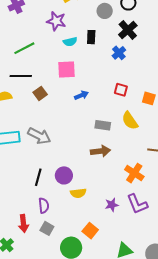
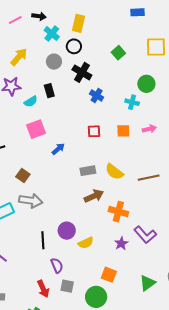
blue cross: (119, 53) -> (97, 95), moved
brown square: (40, 93) -> (23, 176), moved
yellow semicircle: (130, 121) -> (114, 172), moved
orange cross: (134, 173) -> (118, 212), moved

